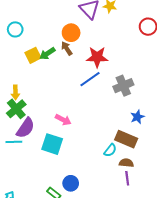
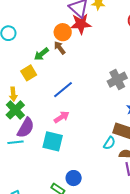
yellow square: (33, 55) -> (29, 73), moved
red star: (97, 57) -> (81, 24), moved
blue line: (90, 79) -> (63, 90), moved
pink arrow: (63, 120) -> (62, 117), turned -56

